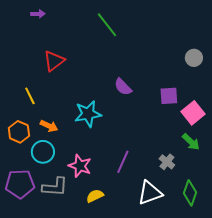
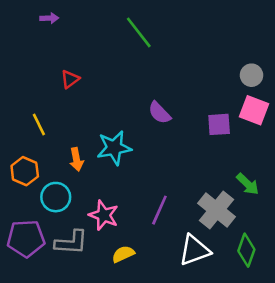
red triangle: (54, 61) -> (70, 79), size x0.7
pink square: (193, 113) -> (254, 110), moved, turned -30
orange arrow: (49, 126) -> (76, 159), moved, turned 54
gray cross: (167, 162) -> (217, 210), size x1.8

